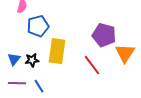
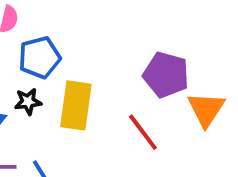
black star: (32, 60) -> (28, 102), moved

